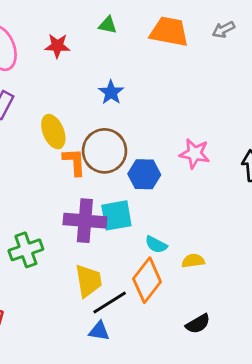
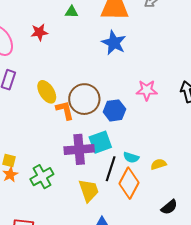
blue star: (111, 92) -> (114, 43), moved, size x1.4
black line: (110, 303) -> (111, 169), moved, turned -30

